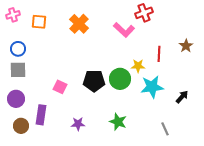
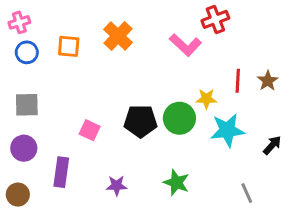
orange square: (39, 22) -> (69, 46), moved
brown star: (186, 46) -> (268, 81), moved
blue circle: (18, 49) -> (27, 52), moved
brown circle: (21, 126) -> (18, 195), moved

